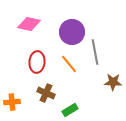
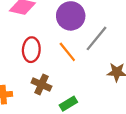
gray line: (95, 52) -> (97, 38), turned 50

